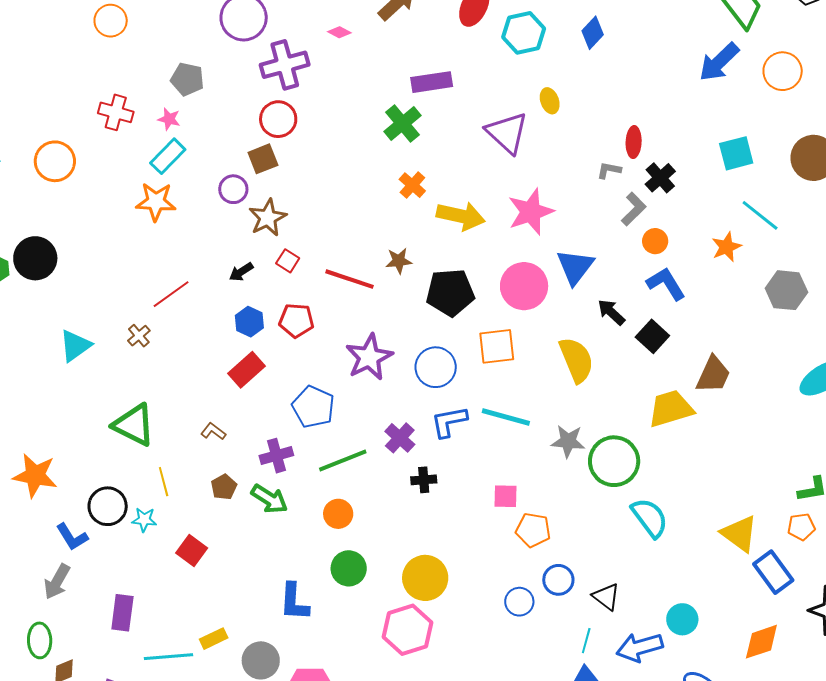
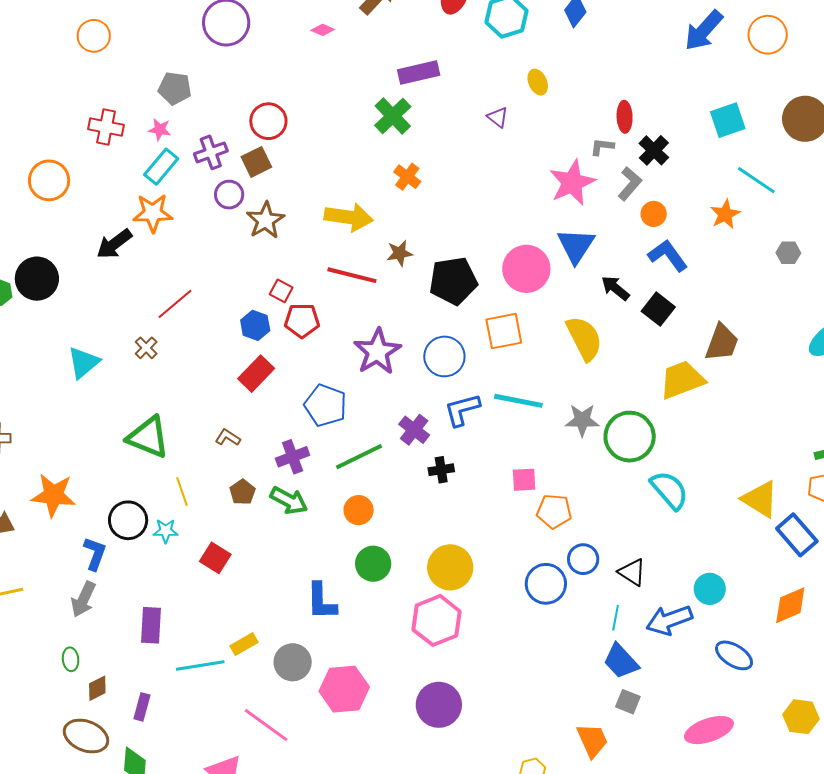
purple cross: (285, 65) -> (211, 152), moved, size x0.7
purple triangle: (507, 133) -> (498, 117), size x0.5
pink star: (531, 212) -> (572, 183), moved
yellow arrow: (461, 216) -> (349, 217), moved
red square: (288, 261) -> (281, 291), moved
black arrow: (241, 272) -> (114, 244), moved, size x1.5
gray hexagon: (786, 290) -> (788, 253), size x0.6
blue L-shape: (72, 537) -> (95, 554), turned -124
blue circle: (519, 602) -> (546, 584), size x1.4
green ellipse: (40, 640) -> (71, 659), size x0.7

